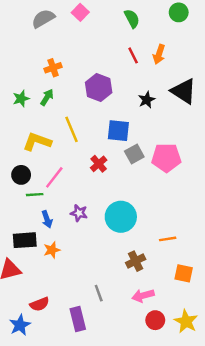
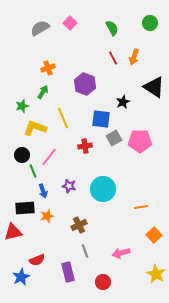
green star: (21, 99) -> (22, 106), moved
black star: (147, 100) -> (123, 102), moved
red cross: (99, 164) -> (85, 146), turned 32
green line: (35, 195) -> (33, 171), turned 72
brown cross: (136, 261) -> (79, 225), moved
orange square: (184, 273) -> (154, 235), turned 35
red circle: (155, 320) -> (103, 282), moved

